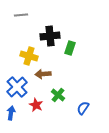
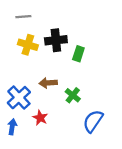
yellow cross: (29, 56) -> (28, 45), moved
green cross: (58, 95) -> (73, 95), moved
blue semicircle: (83, 108) -> (93, 121), size x1.5

